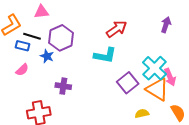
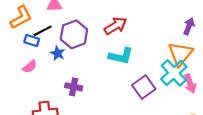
red arrow: (117, 29) -> (116, 26), moved
black line: (32, 36) -> (43, 31), turned -48
orange triangle: (157, 89) -> (180, 54), moved, turned 35

